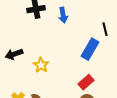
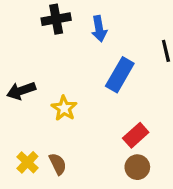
blue rectangle: (90, 49) -> (120, 75), moved

